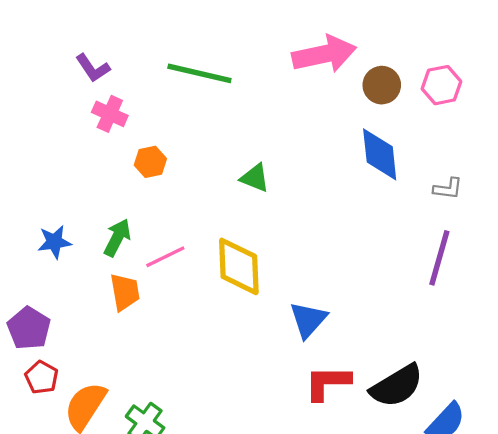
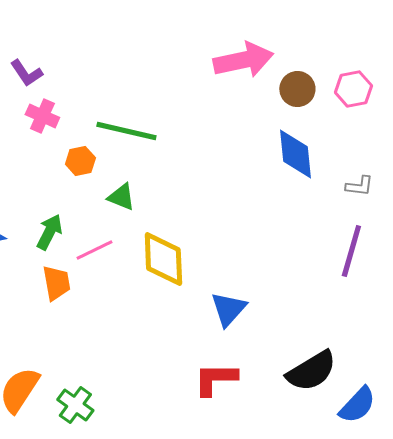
green line: (199, 73) -> (126, 131), moved
green triangle: (255, 178) -> (121, 197), moved
red L-shape: (327, 383) -> (215, 379), moved

